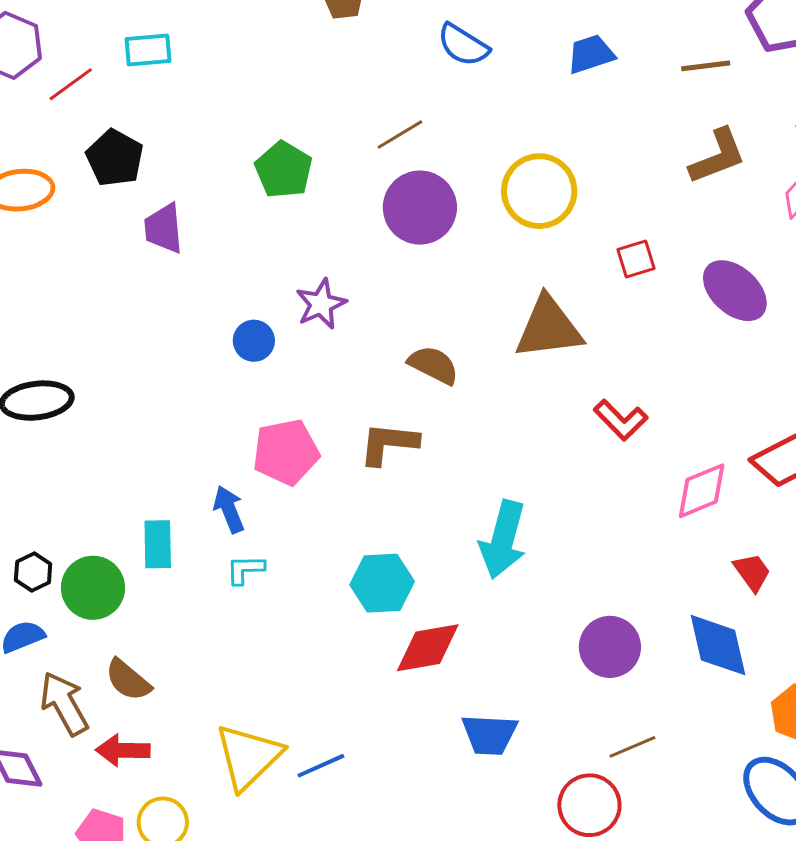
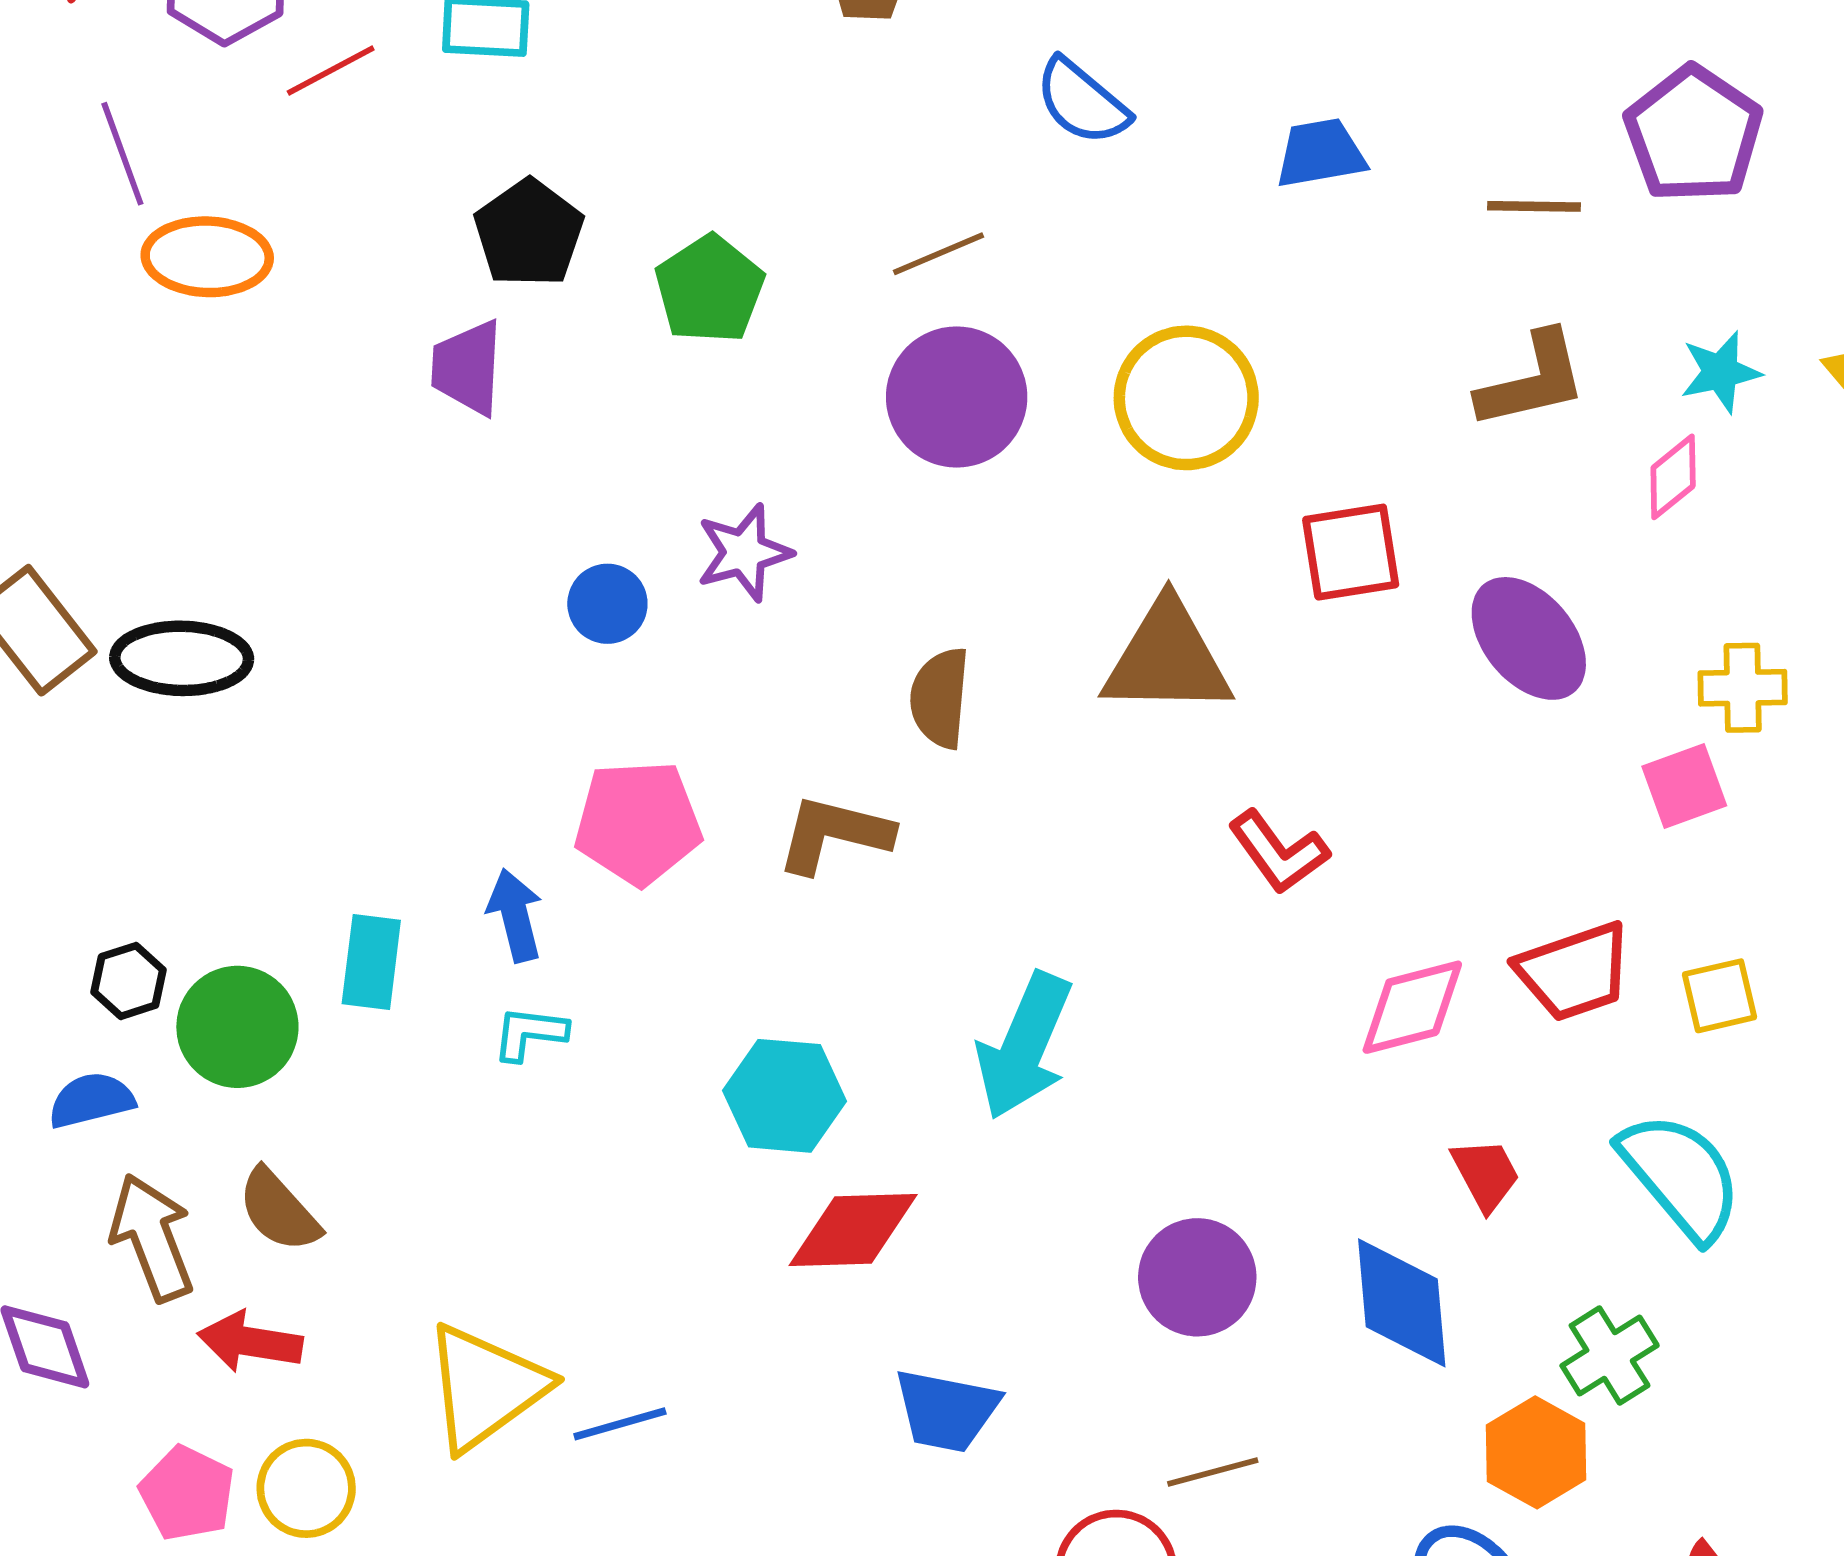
black pentagon: (115, 158) -> (529, 233), moved
red square: (636, 259) -> (1351, 552), size x1.4
brown semicircle: (433, 365) -> (940, 698), turned -120

